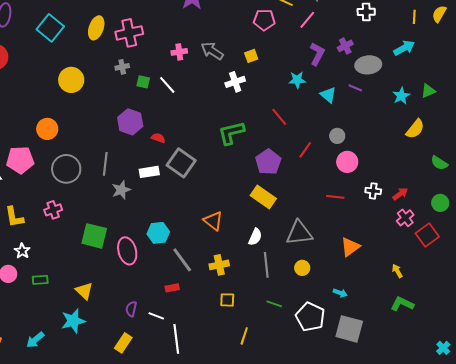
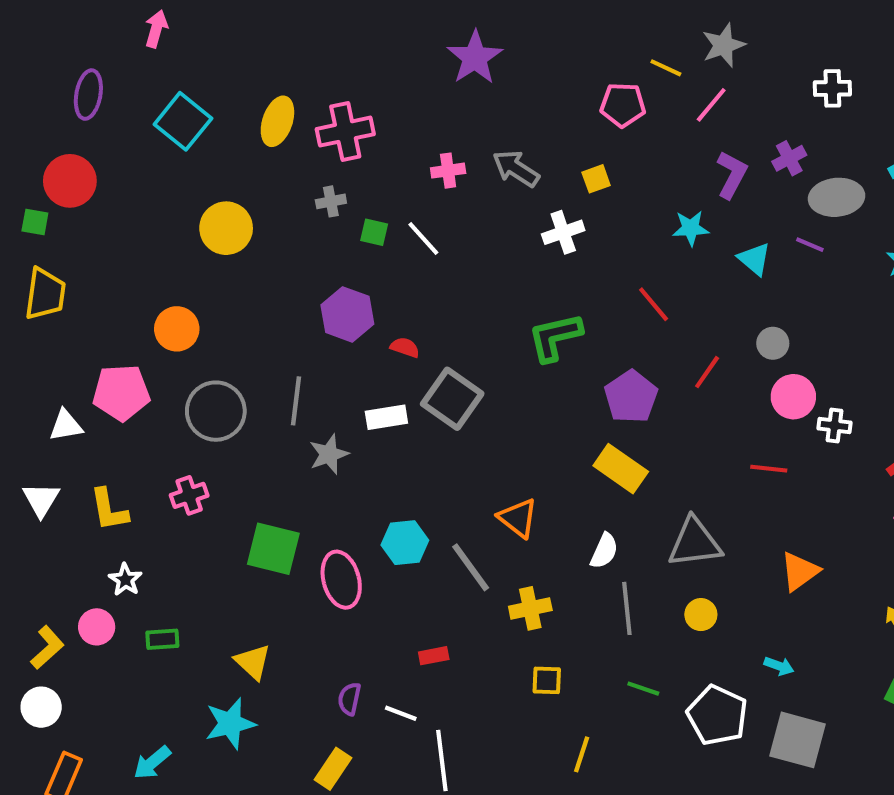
white cross: (373, 191) -> (834, 425), moved
gray line: (182, 260) -> (471, 567), moved

